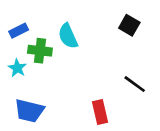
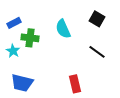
cyan semicircle: (68, 36) -> (63, 29), moved
black line: (135, 84) -> (97, 52), moved

